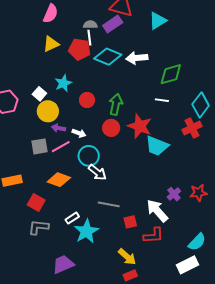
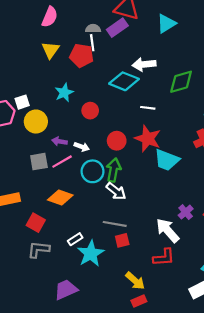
yellow triangle: (51, 44) -> (50, 50), turned -30
cyan diamond: (108, 57) -> (124, 81), moved
white square: (39, 94) -> (22, 102), moved, turned 32
white line: (162, 100) -> (148, 108), moved
green arrow: (116, 104) -> (114, 170), moved
yellow circle: (48, 111) -> (36, 122), moved
white arrow: (97, 172) -> (116, 191), moved
red square: (130, 222) -> (122, 240), moved

